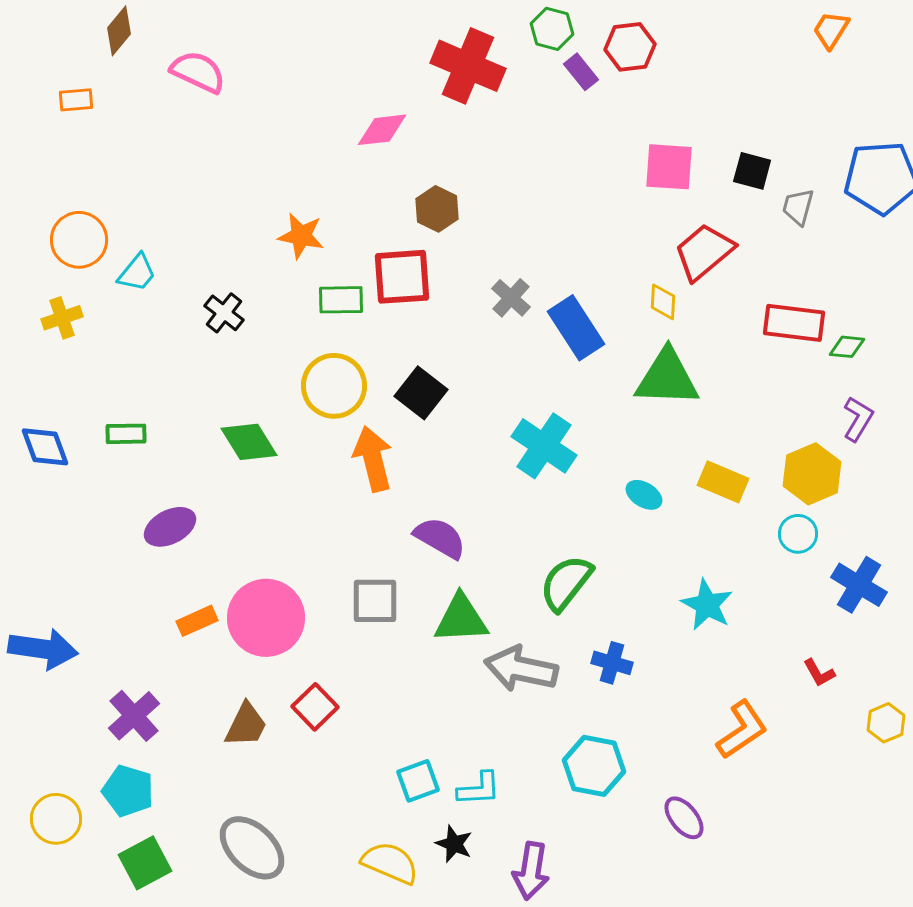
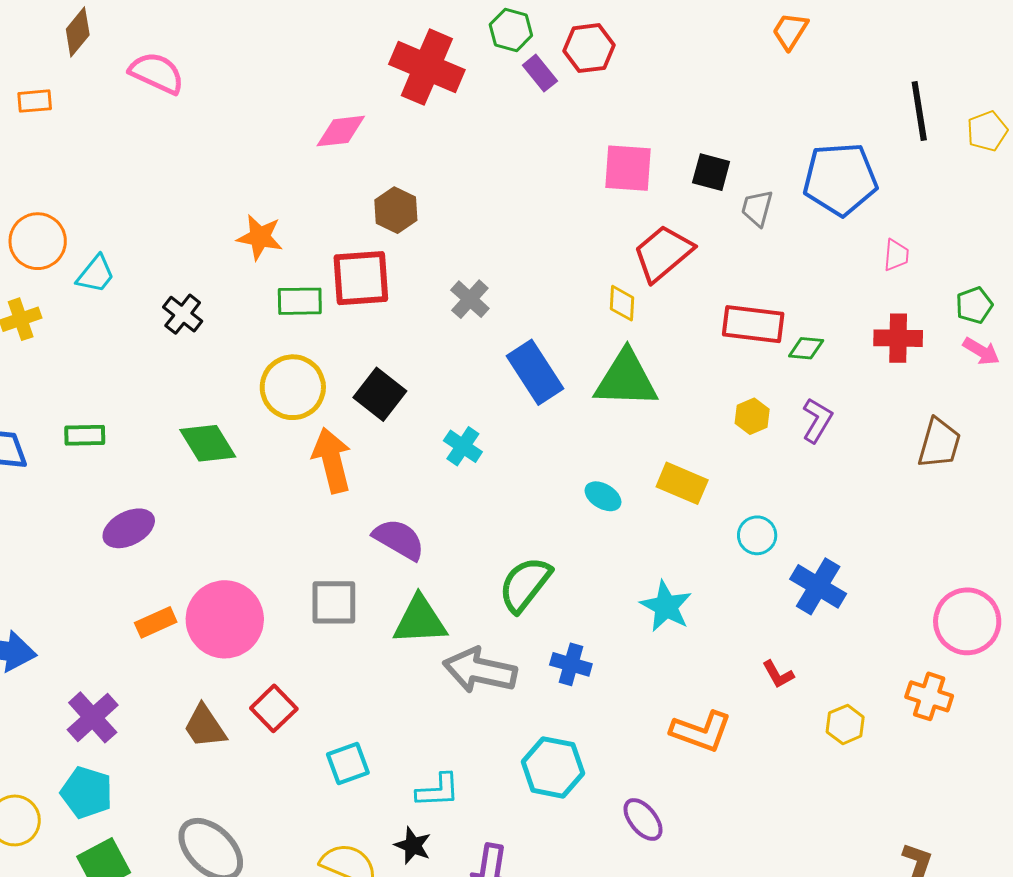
blue rectangle: (576, 328) -> (535, 372), moved
cyan cross: (544, 446) -> (463, 446), moved, size x0.6
yellow hexagon: (812, 474) -> (752, 416), moved, size x0.6
brown trapezoid: (246, 725) -> (205, 726), turned 120
orange L-shape: (742, 730) -> (701, 731), turned 54
cyan square: (418, 781) -> (348, 763), moved

